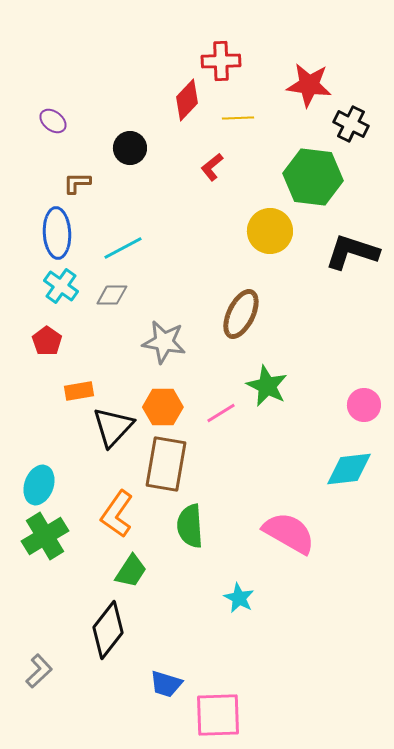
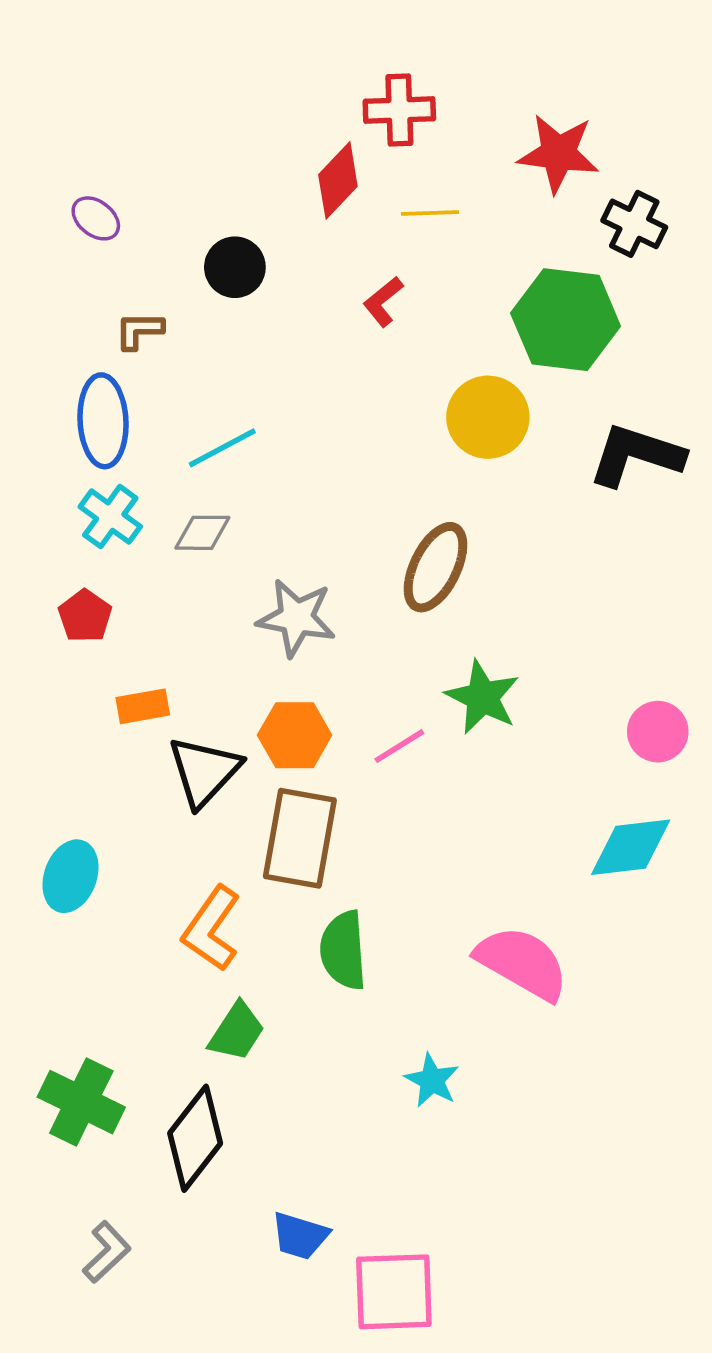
green cross: (45, 536) -> (81, 1102), moved, turned -33
gray L-shape: (39, 671) -> (107, 1252), moved

